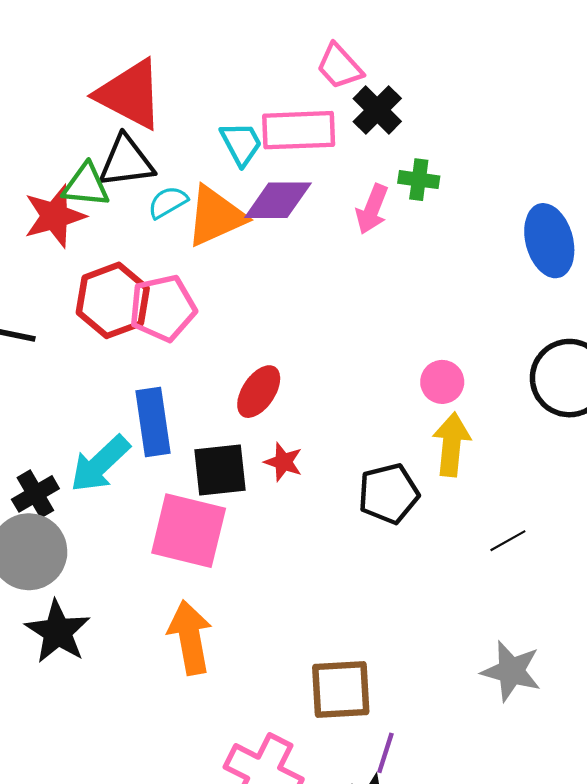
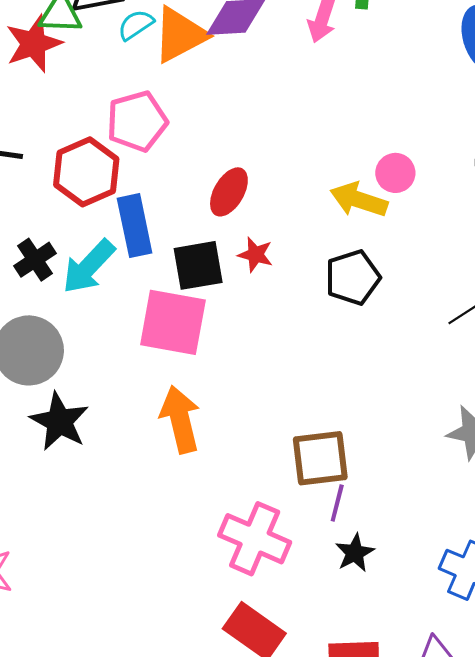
red hexagon: (113, 300) -> (86, 172), moved
yellow arrow: (452, 444) -> (359, 200), moved, turned -74
black cross: (35, 494) -> (35, 260), moved
purple line: (385, 753) -> (337, 503), moved

